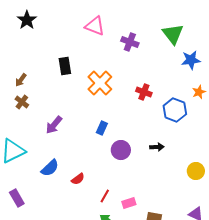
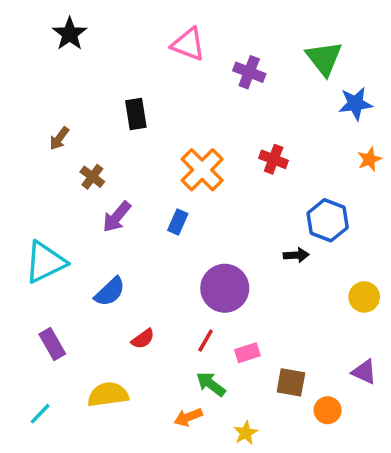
orange cross: (100, 83) -> (202, 170), moved
brown cross: (22, 102) -> (92, 177), moved
blue hexagon: (175, 110) -> (328, 220), moved
blue rectangle: (102, 128) -> (178, 222), moved
purple circle: (121, 150) -> (225, 288), moved, size x1.4
red semicircle: (78, 179) -> (143, 339), moved

